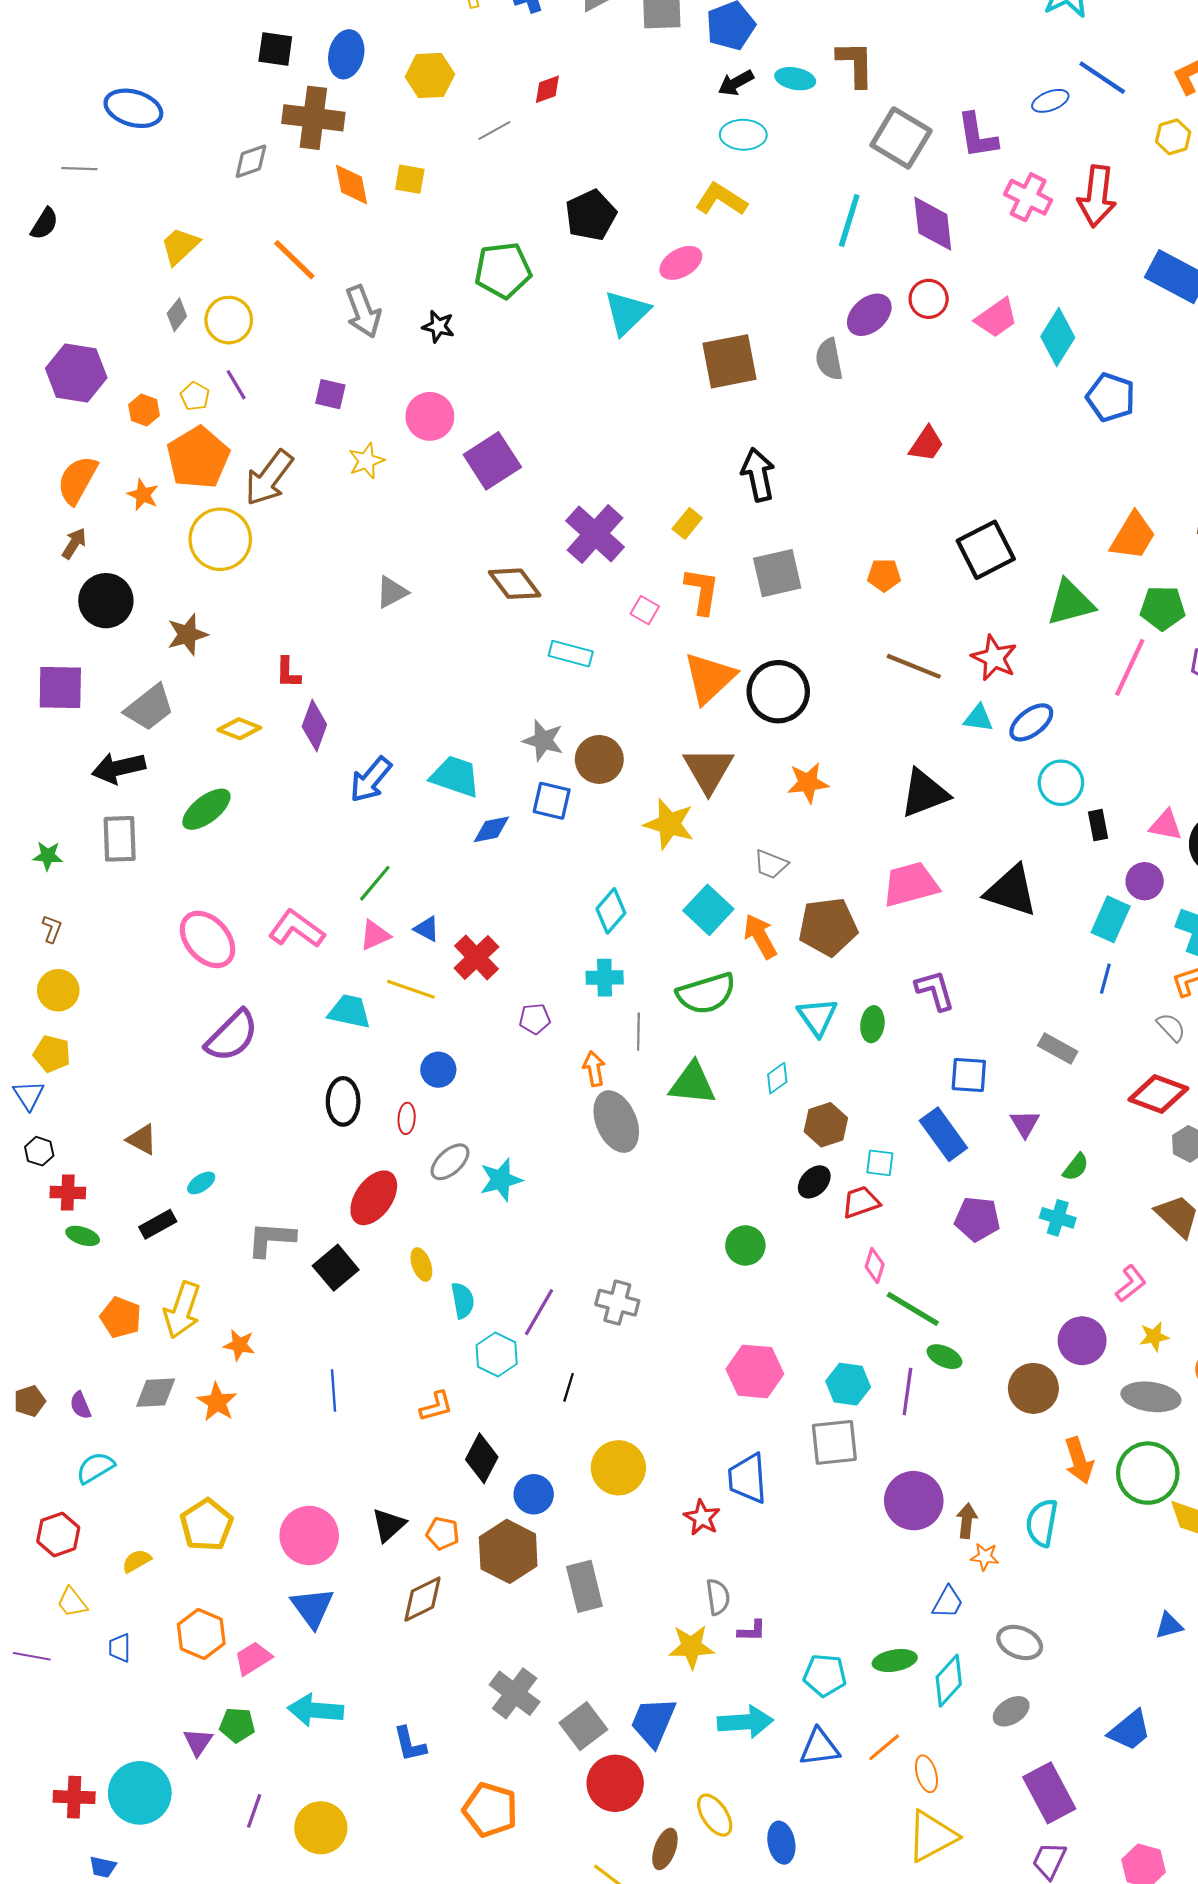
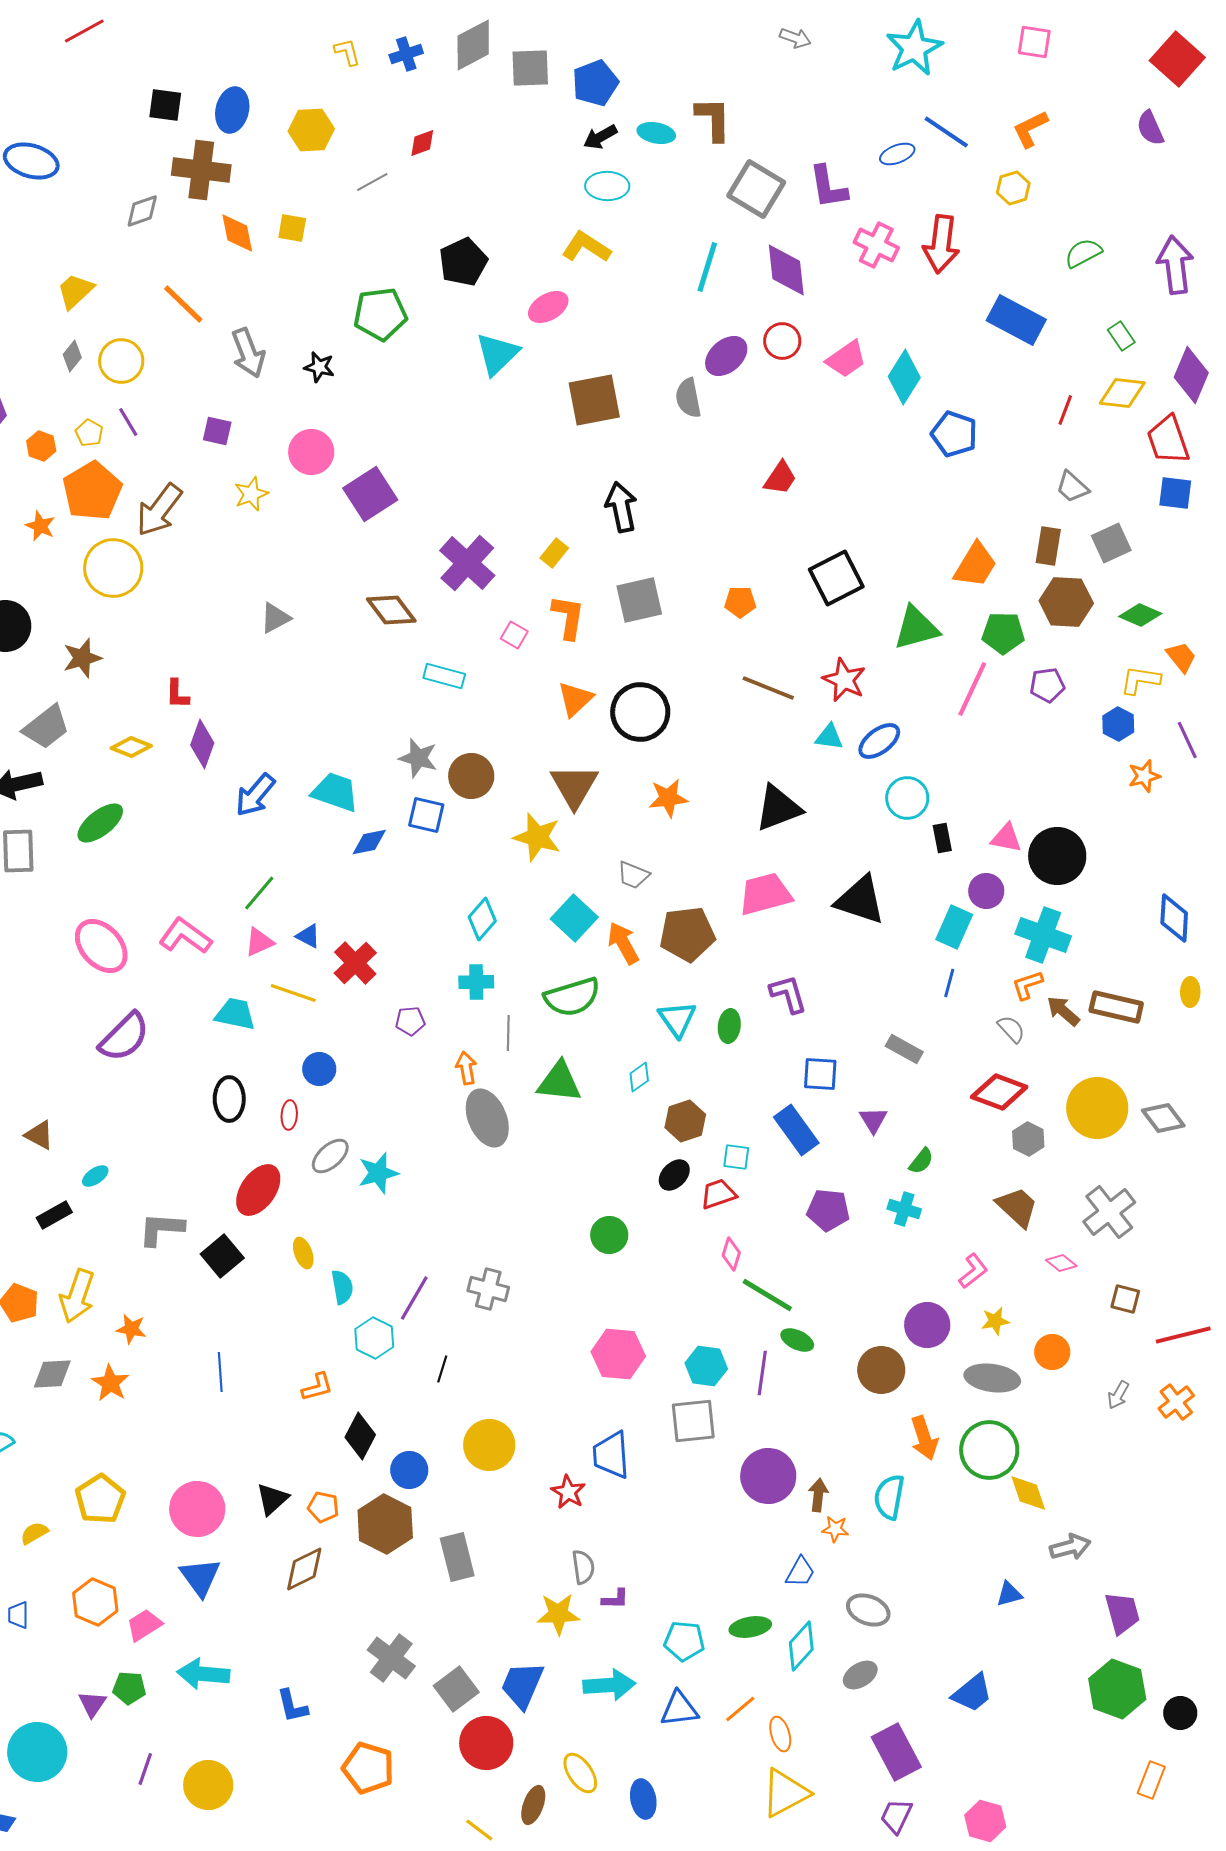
orange triangle: (709, 678) -> (575, 699), size x0.7

